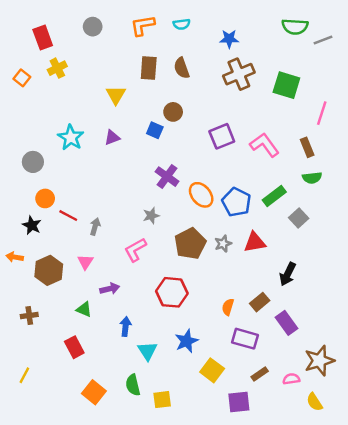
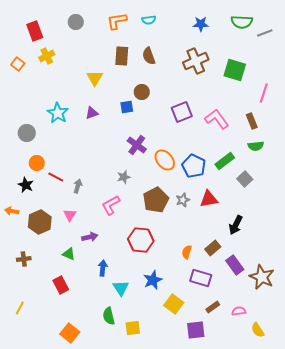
blue star: (229, 39) -> (201, 24), moved
blue square: (155, 130) -> (127, 107), turned -32
brown star: (319, 361) -> (262, 277), moved, turned -30
orange square: (94, 392) -> (70, 333), moved

